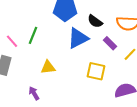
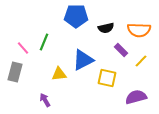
black semicircle: (95, 21) -> (106, 28), turned -49
blue triangle: (78, 38) -> (83, 60), moved

